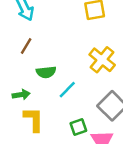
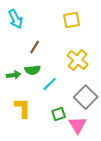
brown line: (26, 46) -> (35, 47), moved
green arrow: (21, 95) -> (14, 75), moved

